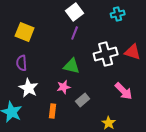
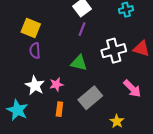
purple semicircle: (22, 63) -> (35, 51), moved
pink star: (64, 87) -> (56, 84), moved
gray rectangle: (83, 100) -> (90, 98), size x1.6

